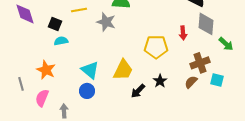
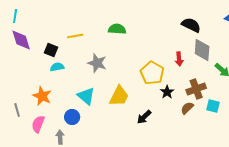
gray star: (106, 22) -> (97, 63), moved
yellow pentagon: (156, 47) -> (152, 73), turned 30
black star: (160, 81) -> (167, 92), moved
blue circle: (87, 91) -> (72, 117), moved
black arrow: (138, 91) -> (144, 117), moved

